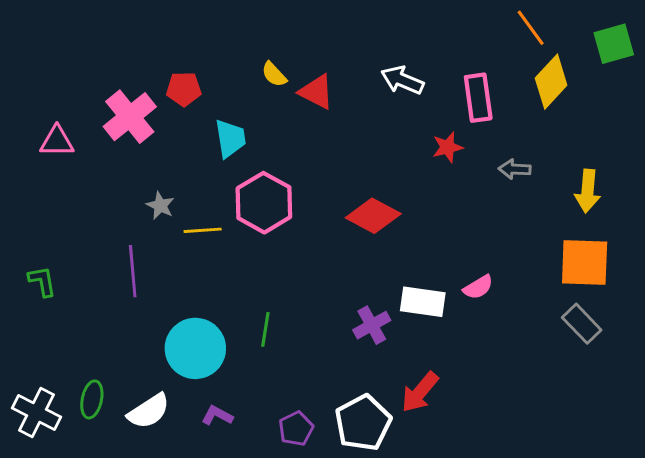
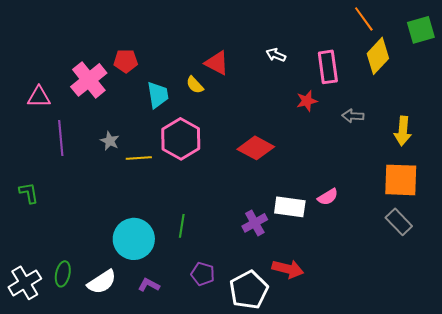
yellow semicircle: (274, 74) -> (195, 85), moved
white arrow: (402, 80) -> (276, 55), size x0.7
purple line: (133, 271) -> (61, 138), moved
red arrow: (420, 392) -> (288, 269), turned -116
white cross: (36, 413) -> (25, 283), turned 32
purple pentagon: (296, 429) -> (203, 274), moved, turned -30

